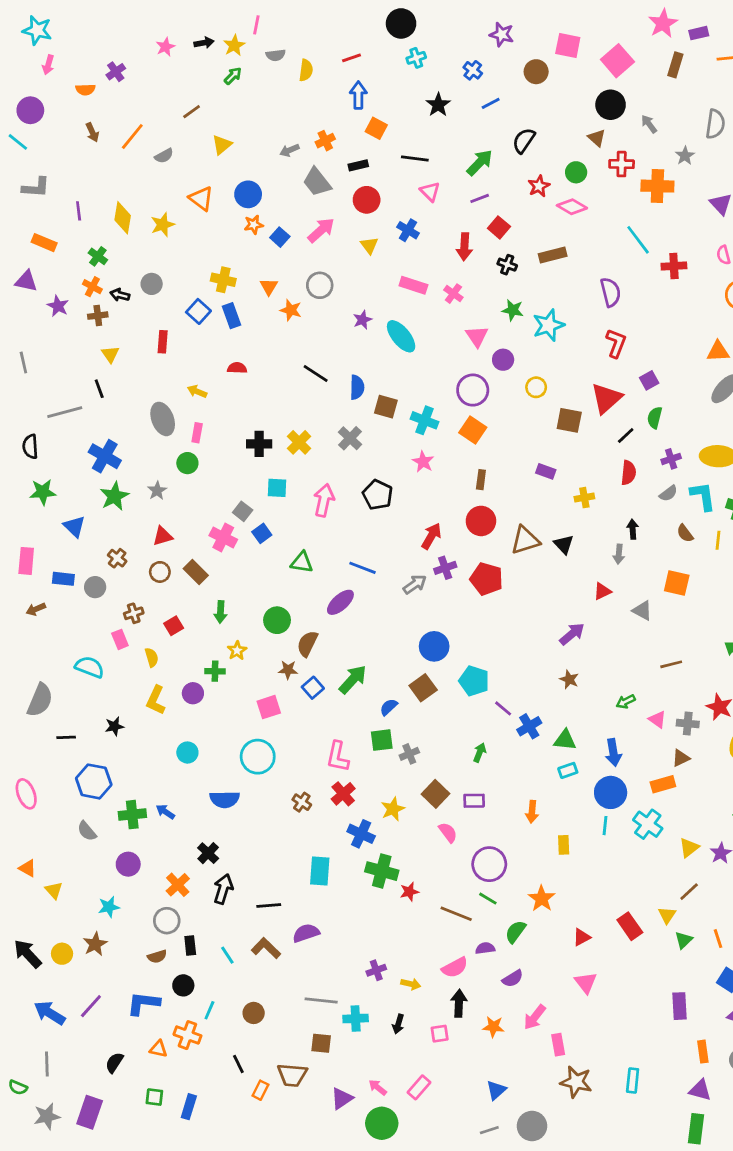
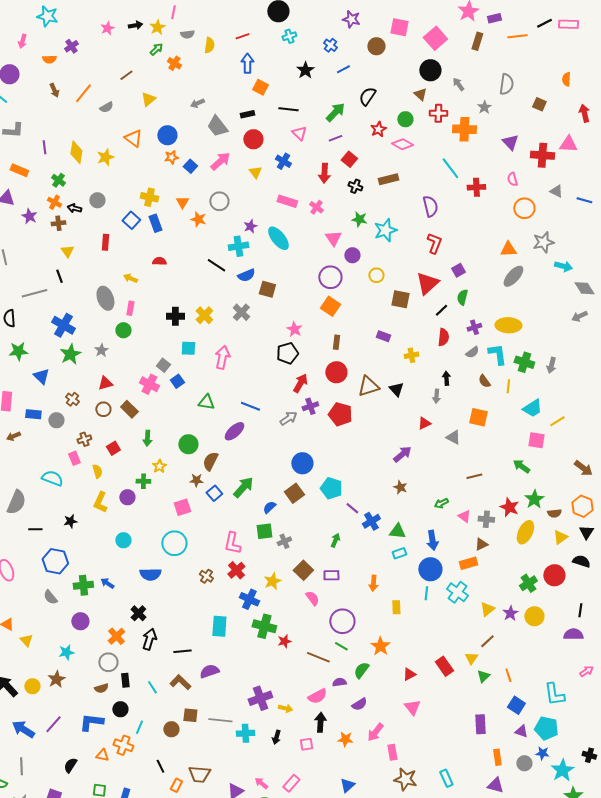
cyan star: (37, 30) -> (47, 16), moved
orange cross: (325, 141) -> (174, 63), moved, turned -32
blue semicircle: (357, 387) -> (246, 275), turned 66
cyan cross: (424, 420) -> (238, 246), moved, turned -30
black pentagon: (378, 495) -> (287, 353), moved, turned 30
purple cross: (376, 970) -> (260, 698), size x1.6
brown square: (321, 1043) -> (190, 715), moved
cyan rectangle: (633, 1081) -> (446, 778), turned -30

